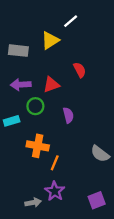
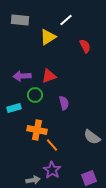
gray rectangle: (18, 51) -> (20, 20), moved
red semicircle: (80, 70) -> (85, 46), moved
orange line: (55, 163) -> (52, 145), turned -64

